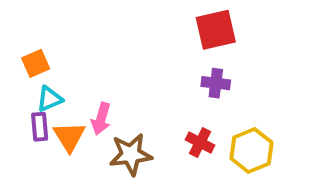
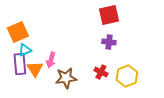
orange square: (36, 63) -> (18, 32), size x1.5
purple rectangle: (40, 127) -> (20, 64), size x1.5

